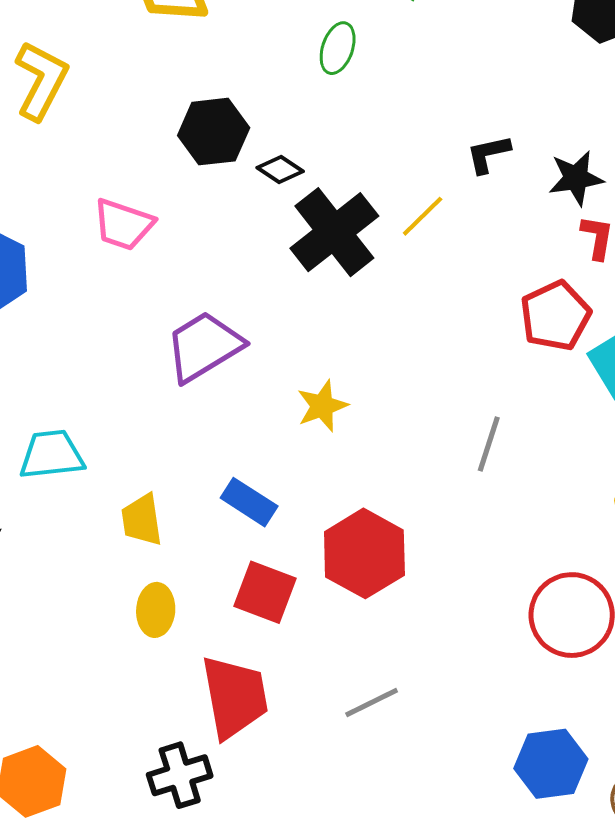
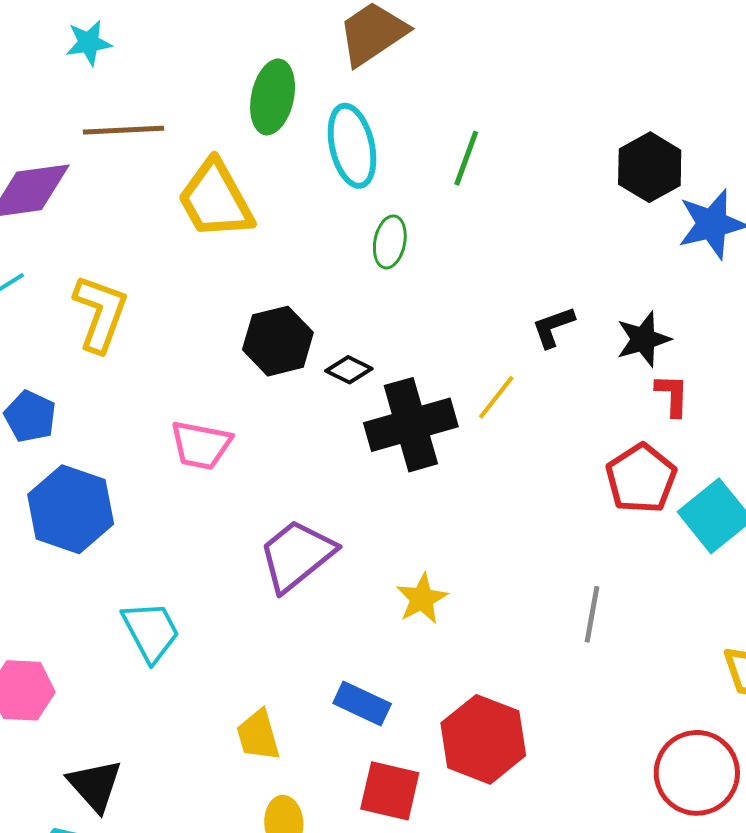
black cross: (334, 232) -> (411, 425), turned 30
cyan trapezoid: (52, 455) -> (151, 631), moved, turned 76

